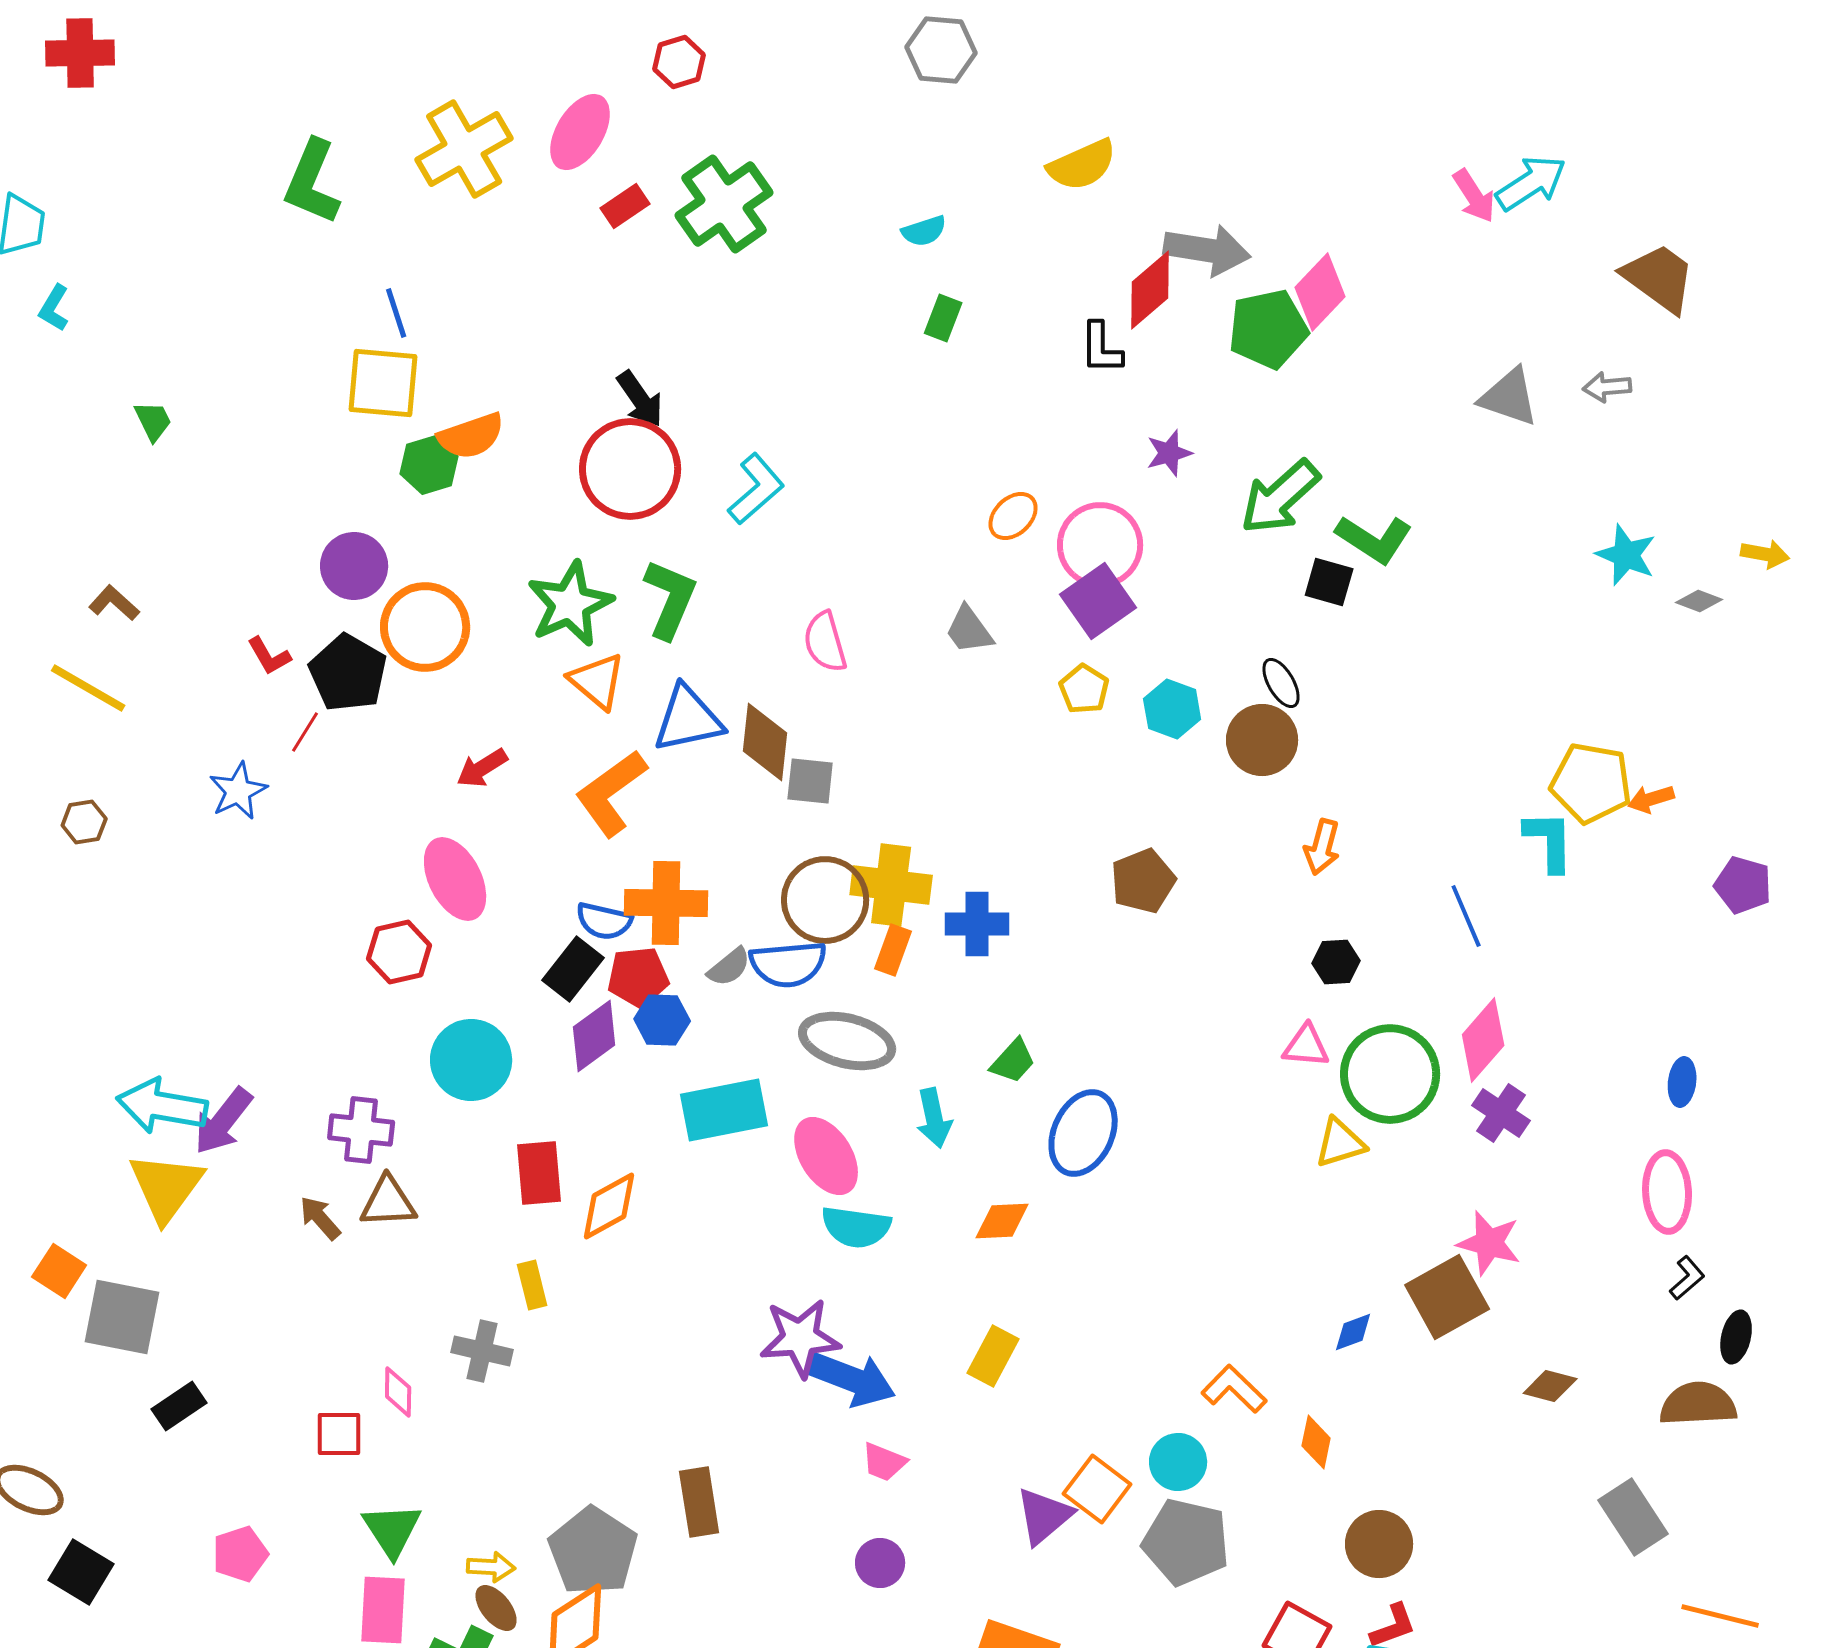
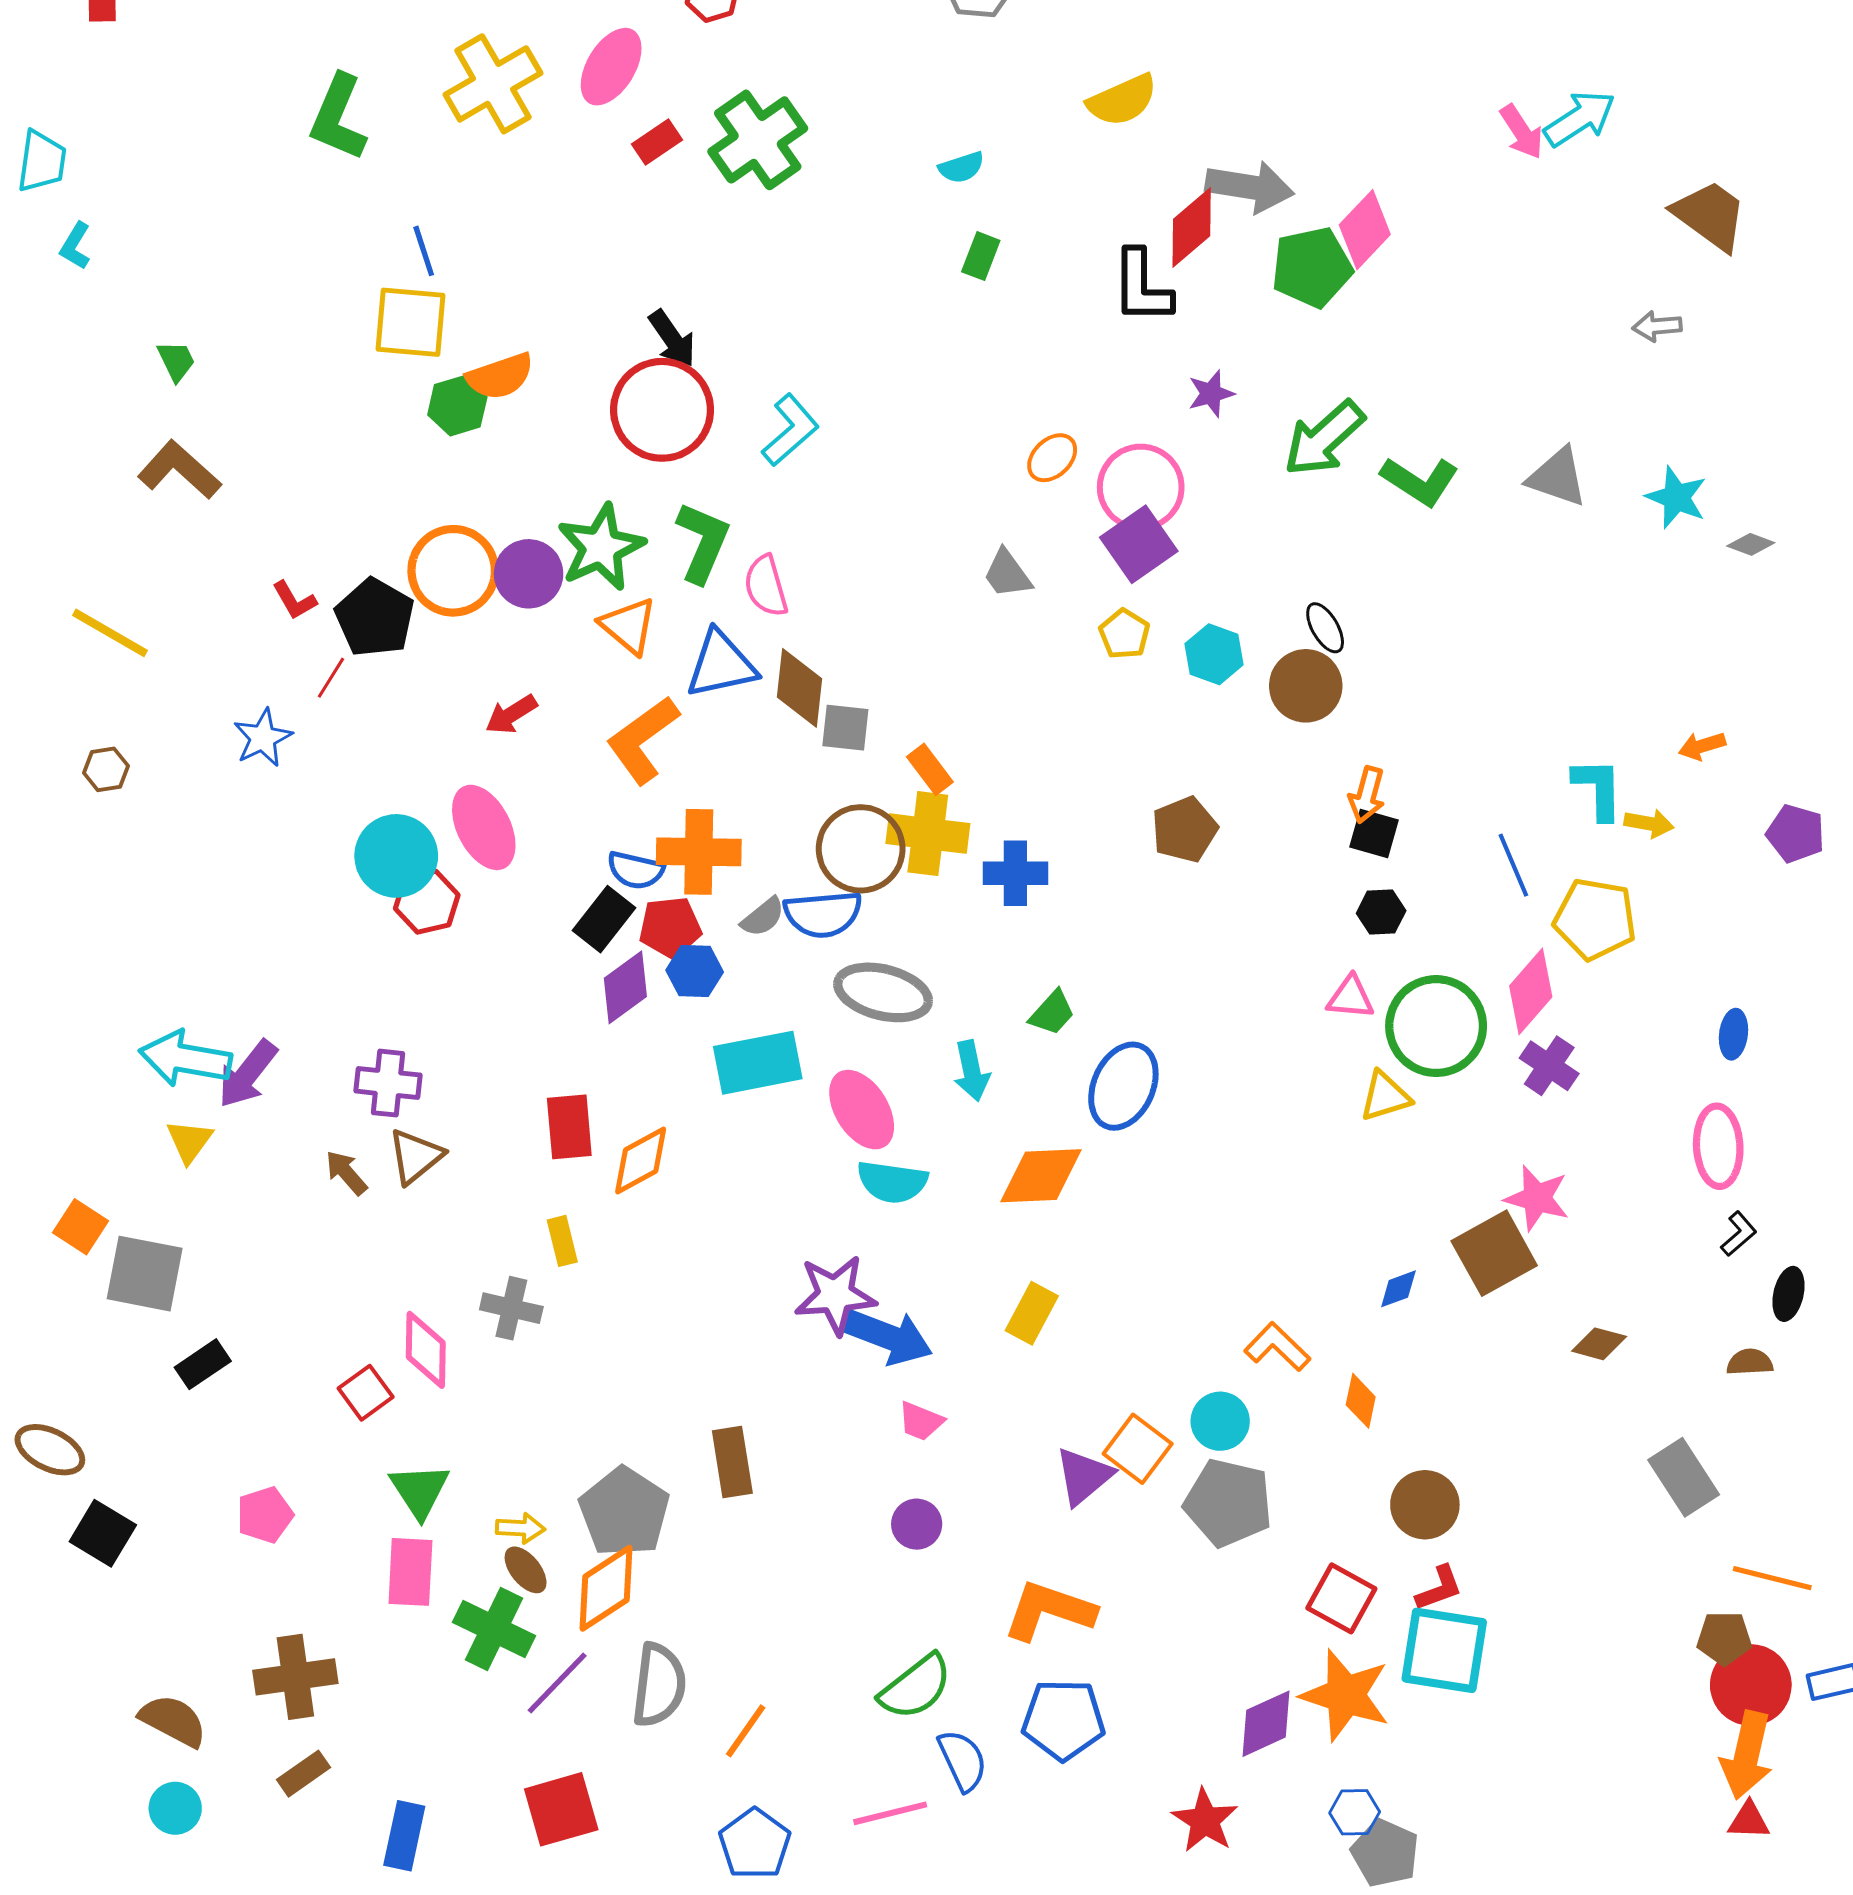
black L-shape: (1101, 348) -> (1142, 287), size x1.4
gray triangle: (1509, 397) -> (1557, 477), moved
yellow arrow: (1765, 554) -> (1649, 823), moved
purple circle: (354, 566) -> (529, 574), moved
black square: (1329, 582) -> (1374, 834), moved
brown L-shape: (114, 603) -> (179, 470), moved, size x1.6
pink semicircle: (825, 642) -> (766, 586), moved
yellow pentagon: (1591, 783) -> (1595, 919), moved
orange rectangle: (893, 950) -> (930, 769), moved, turned -57
cyan circle: (471, 1060) -> (396, 856), moved
yellow triangle: (166, 1187) -> (189, 1141), size x0.6
brown triangle: (388, 1202) -> (416, 1156), turned -36
orange diamond: (1002, 1221) -> (1041, 1176), size x1.5
pink diamond: (398, 1392) -> (426, 1350), size x1.5
brown semicircle: (1698, 1404) -> (1750, 1362), size x0.6
red square: (339, 1434) -> (366, 1393), turned -36

